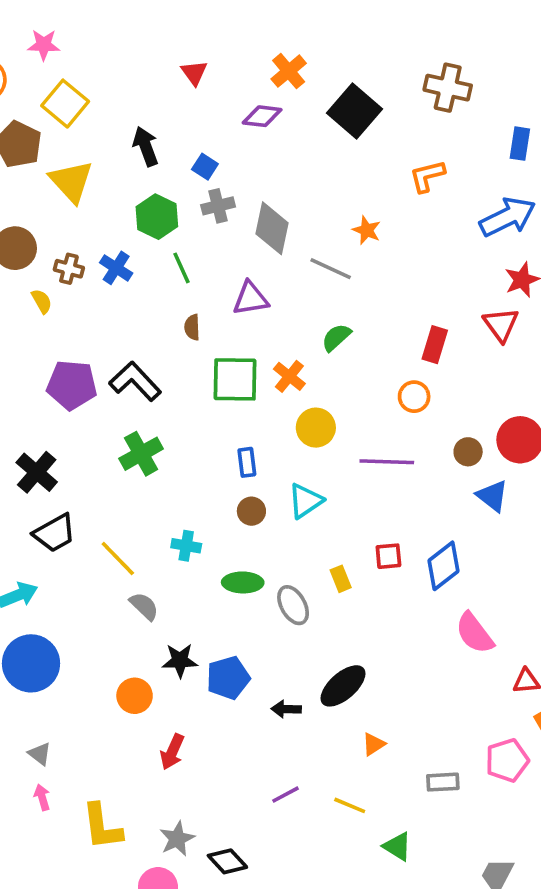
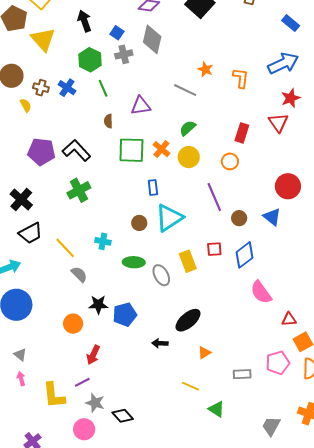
blue rectangle: (520, 144) -> (291, 23), turned -60
orange L-shape: (427, 176) -> (241, 78), moved, turned 110
gray diamond: (272, 228) -> (152, 39), moved
yellow circle: (316, 428) -> (189, 157), moved
brown circle: (468, 452) -> (239, 218), moved
blue rectangle: (247, 462) -> (153, 187), moved
purple line: (387, 462) -> (214, 197), turned 64
cyan triangle: (305, 501) -> (169, 218), size x1.4
yellow rectangle: (341, 579) -> (188, 261), size x1.5
black arrow: (286, 709) -> (160, 343), moved
purple line: (285, 795) -> (82, 382), moved
gray star: (177, 839) -> (95, 403), turned -30

